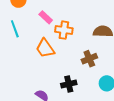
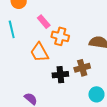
black cross: (69, 84) -> (60, 75), moved

